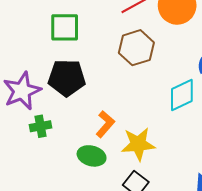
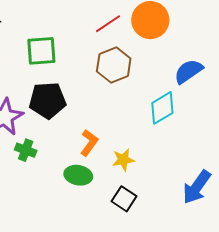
green cross: (41, 126) -> (26, 150), turned 35
yellow star: (138, 144) -> (123, 160), size x0.7

